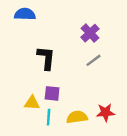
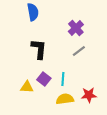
blue semicircle: (25, 14) -> (33, 12), moved, turned 78
purple square: (52, 93) -> (44, 79), turned 32
cyan line: (49, 117) -> (63, 79), moved

